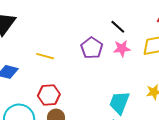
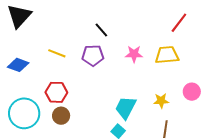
black line: (118, 27) -> (101, 30), moved
purple pentagon: (92, 48) -> (93, 55), moved, turned 30

